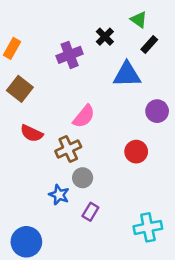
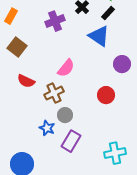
black rectangle: (149, 44) -> (108, 13), moved
blue triangle: (127, 75) -> (99, 36), turned 35
purple rectangle: (90, 212) -> (71, 141), size x1.5

